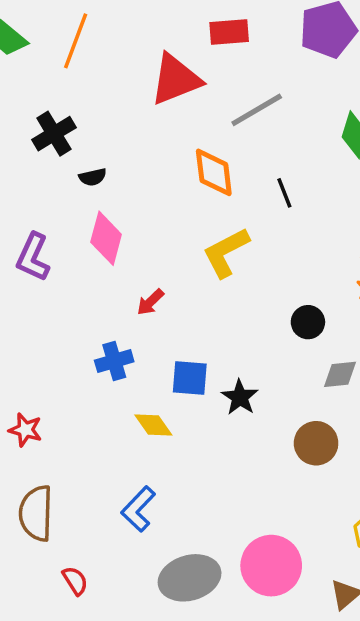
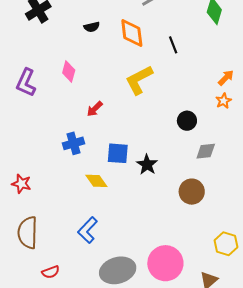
black semicircle: (93, 177) -> (92, 27), moved
pink diamond: (106, 238) -> (69, 72), size x0.7
red semicircle: (75, 581) -> (51, 272), turned 102

